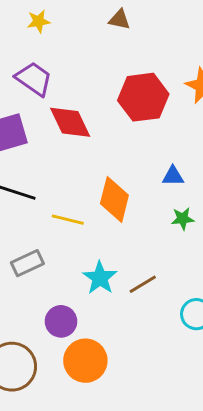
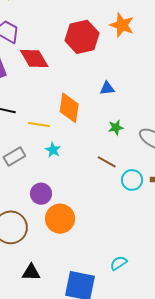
green star: (183, 219) -> (116, 127), moved
cyan star: (100, 278) -> (53, 150), moved, size x0.7
brown line: (143, 284) -> (107, 162), moved, turned 66

